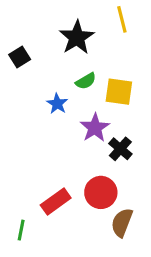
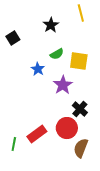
black star: (77, 37) -> (51, 25), size x0.7
black cross: (120, 149) -> (80, 109), moved
green line: (21, 230) -> (14, 144), moved

